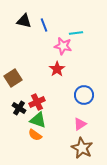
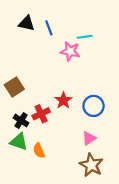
red star: (57, 69) -> (63, 100), moved
green triangle: (38, 120) -> (19, 142), moved
orange semicircle: (35, 135) -> (39, 151), turned 32

